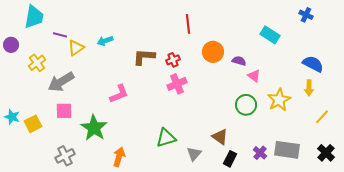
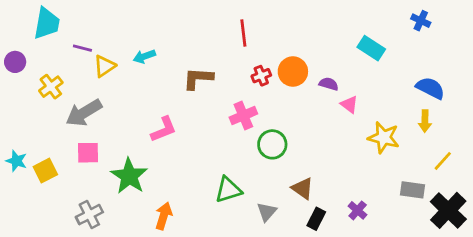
red line: (188, 24) -> (243, 33), moved
red cross: (173, 60) -> (261, 76), moved
yellow star: (279, 100) -> (384, 138), turned -30
green circle: (246, 105) -> (272, 144), moved
gray rectangle: (287, 150) -> (413, 190), moved, size x0.7
black cross: (326, 153) -> (448, 210), size x1.5

